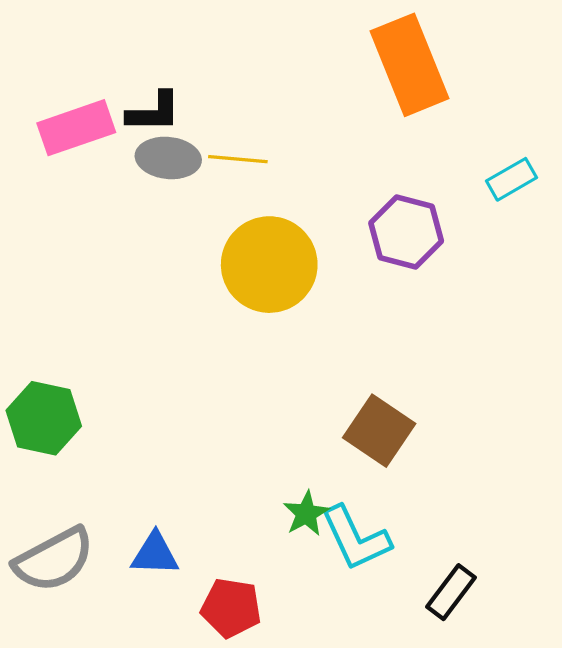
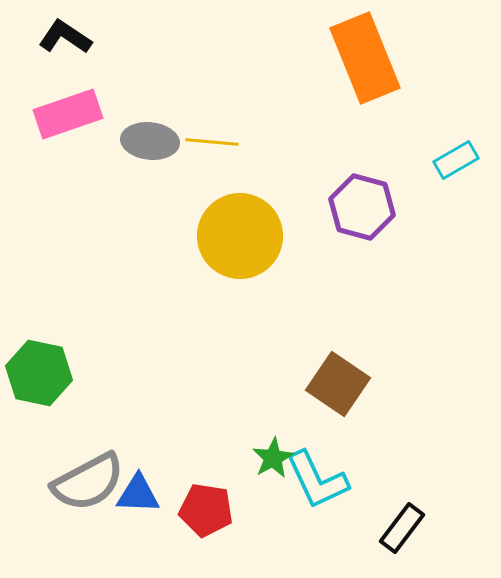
black L-shape: (154, 112) -> (65, 37), moved, turned -146
gray semicircle: (54, 560) -> (88, 482), moved
red pentagon: (231, 608) -> (206, 510), moved

